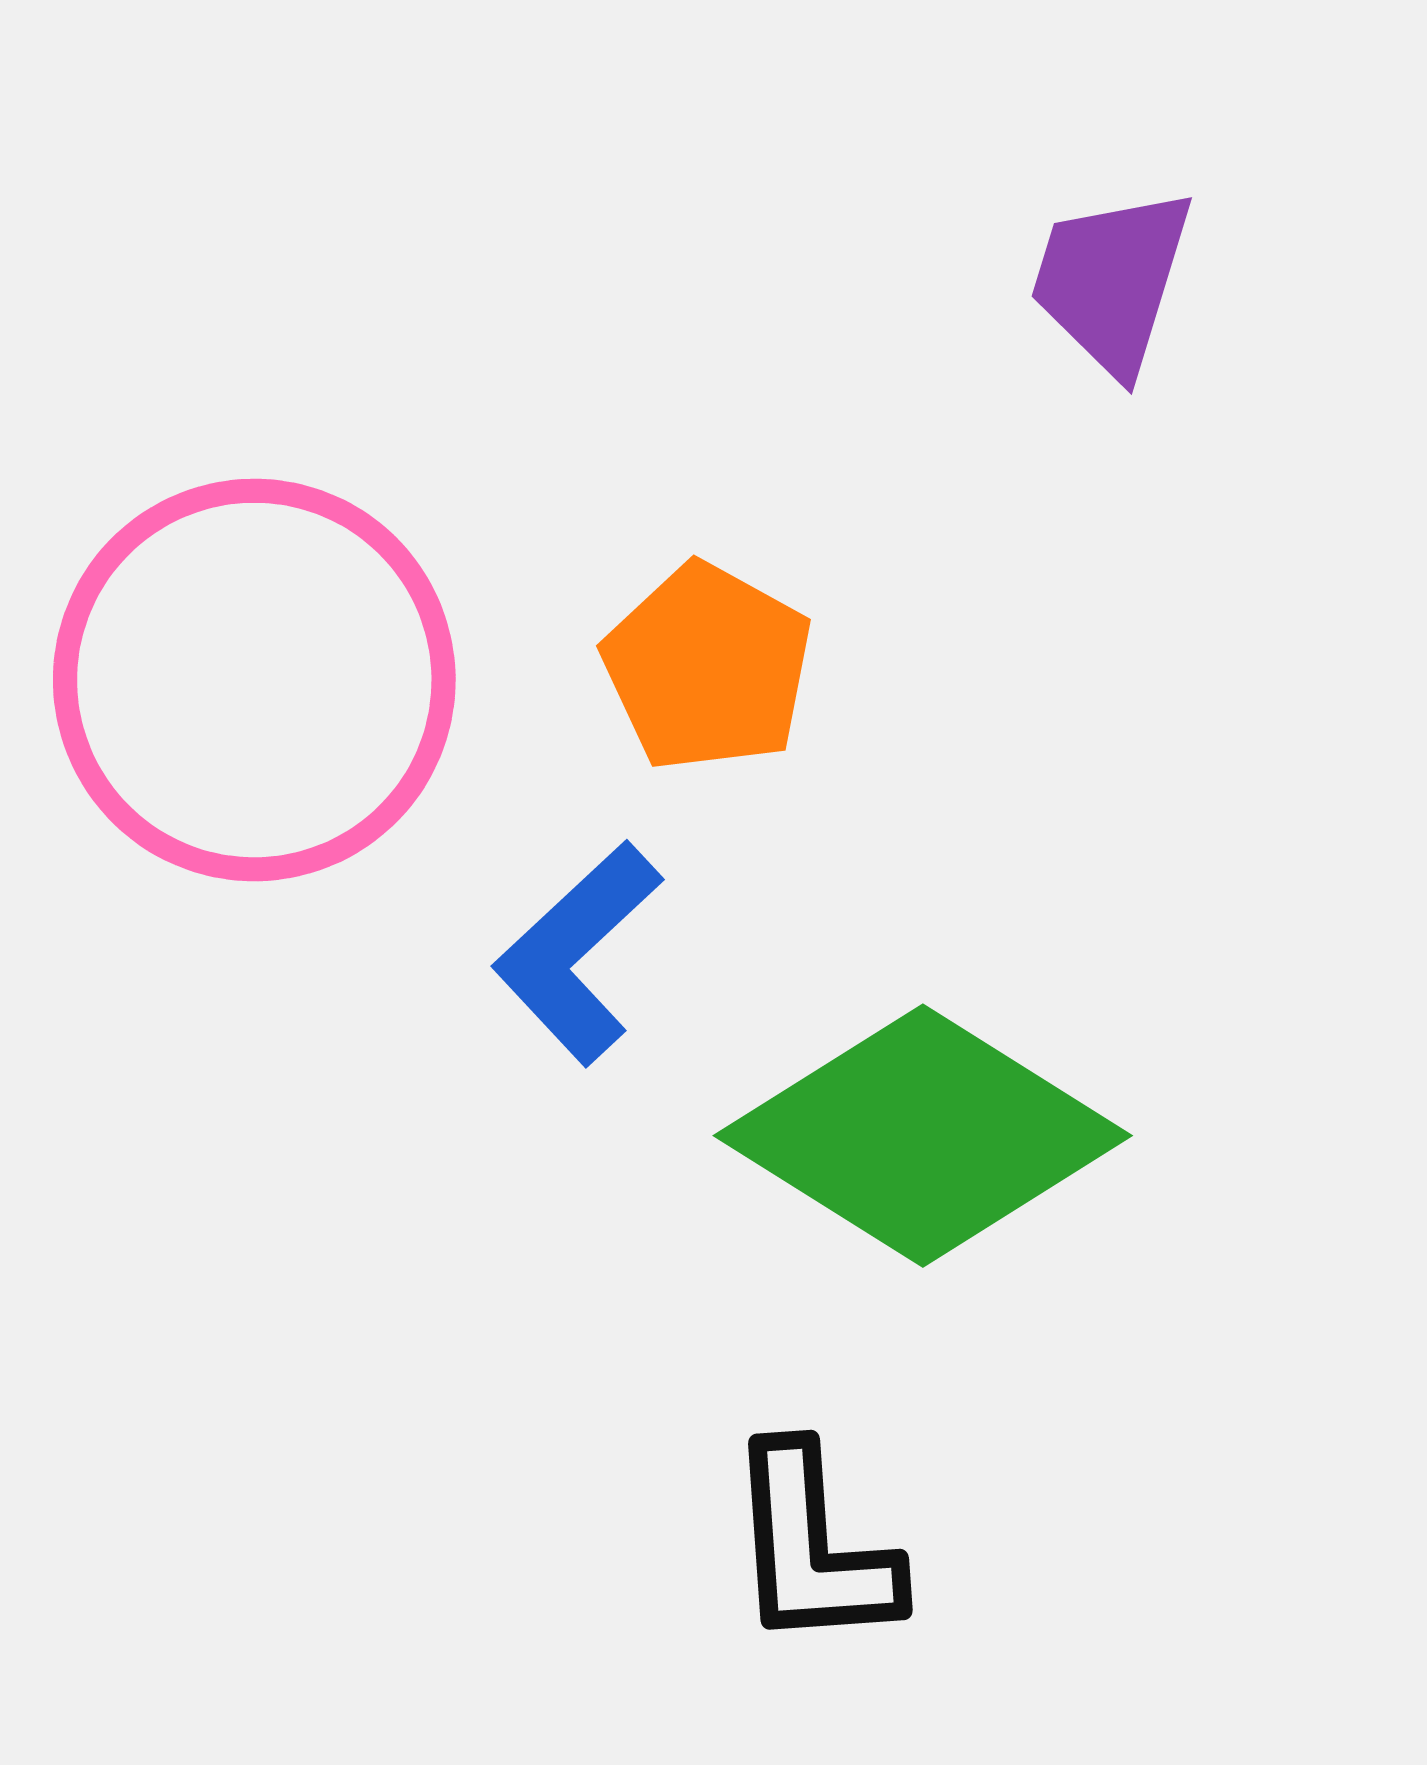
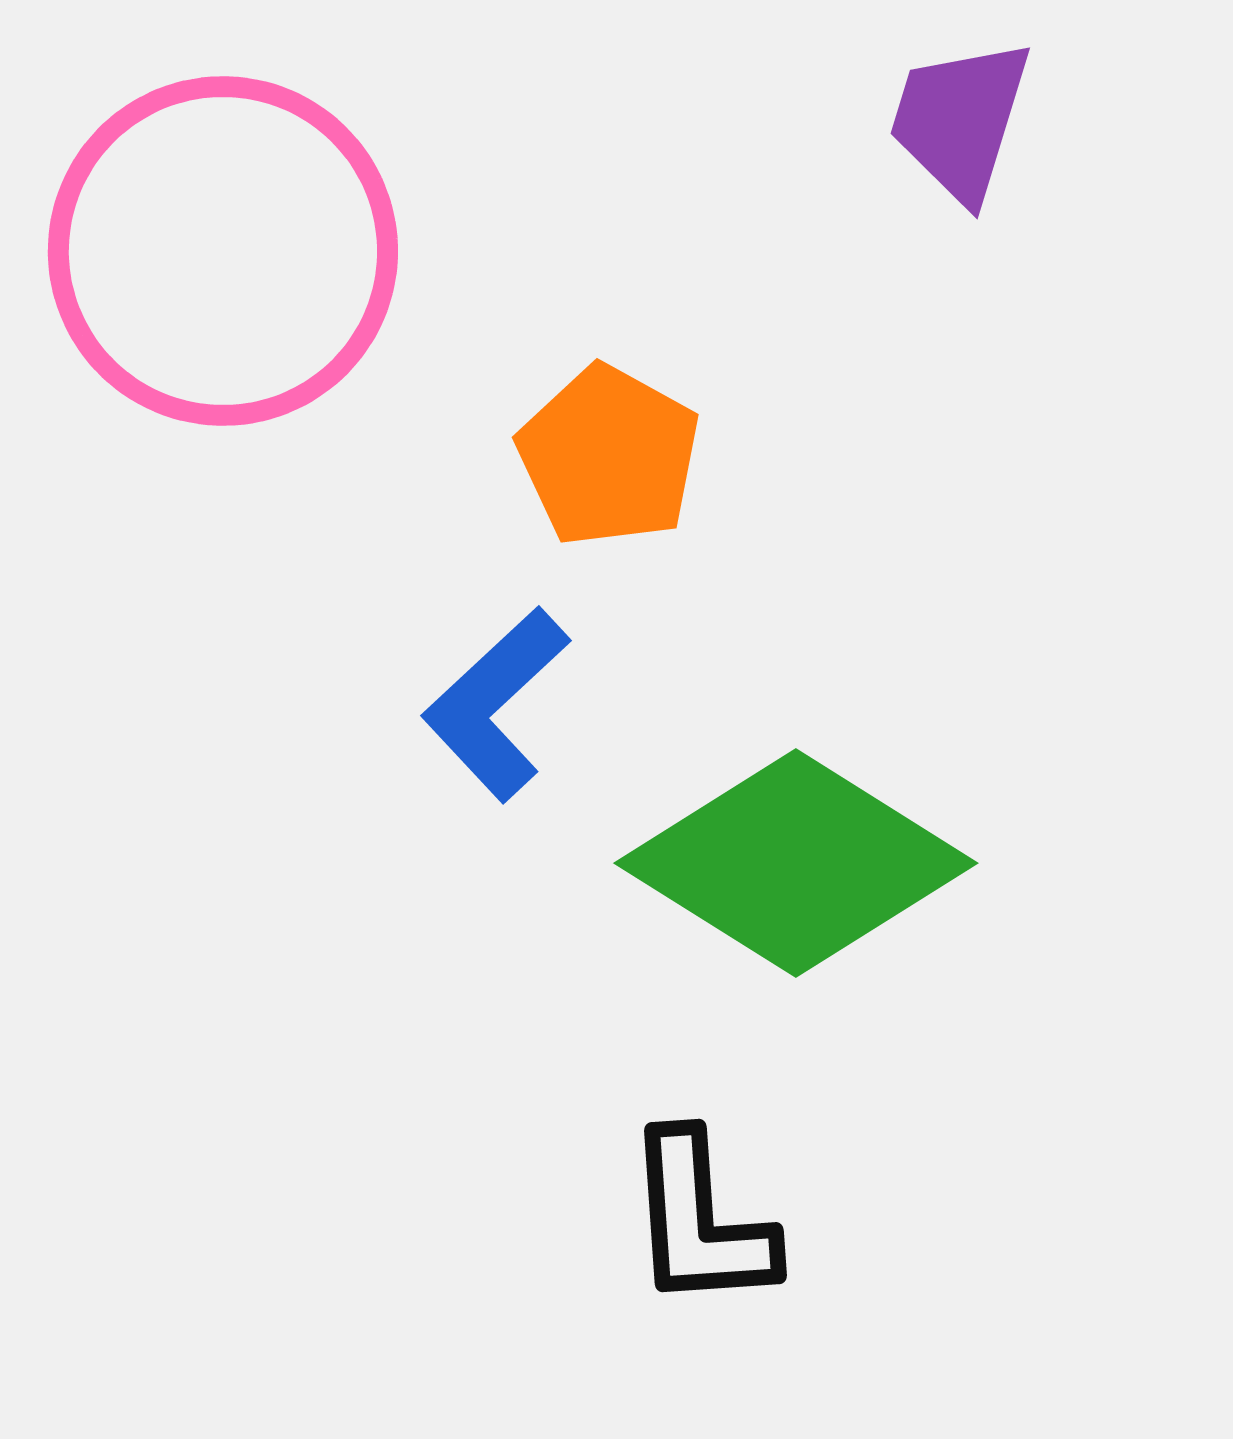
pink circle: (254, 680) -> (223, 251), moved

